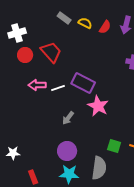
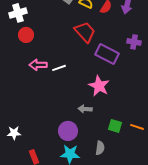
red trapezoid: (51, 52) -> (85, 32), moved
purple rectangle: (83, 83) -> (107, 54), moved
gray arrow: (68, 118) -> (85, 109), moved, turned 56
gray semicircle: (99, 168) -> (100, 148), size x0.6

